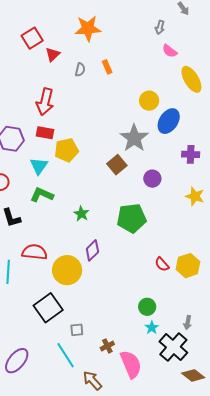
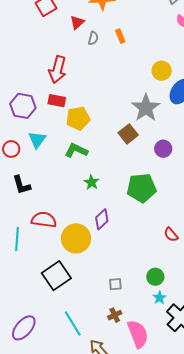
red triangle: (53, 54) -> (77, 22), moved
cyan triangle: (39, 166) -> (37, 140), moved
green L-shape: (42, 195) -> (76, 150), moved
gray square: (77, 330) -> (115, 284), moved

